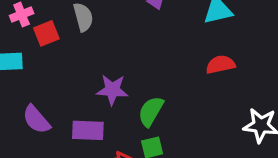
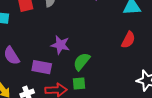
red semicircle: (220, 65) -> (128, 40), turned 120

